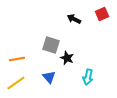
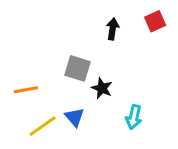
black arrow: (74, 19) -> (113, 29), turned 72
yellow line: (16, 83) -> (43, 126), moved

